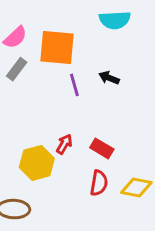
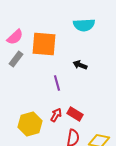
purple line: (74, 85) -> (57, 83), moved
red arrow: (64, 144) -> (56, 115), moved

